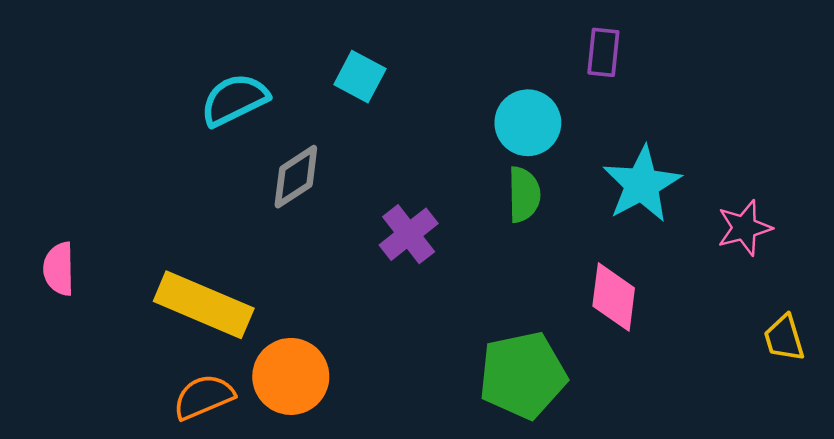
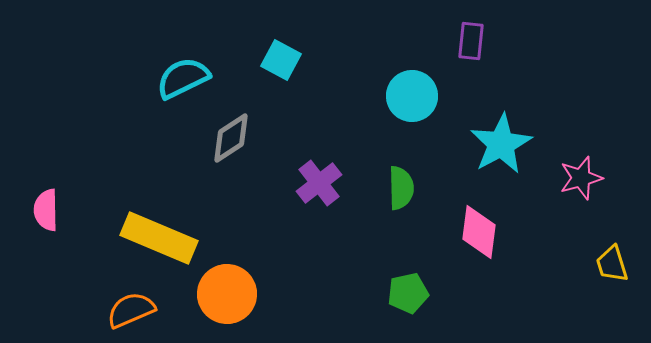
green semicircle: (524, 195) -> (401, 188), moved
green pentagon: (523, 375) -> (408, 293), size x0.6
orange semicircle: (204, 397) -> (131, 310), moved

